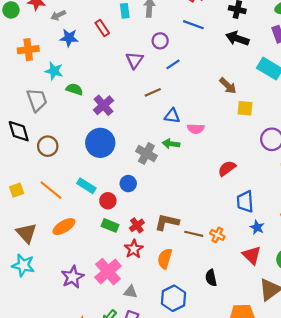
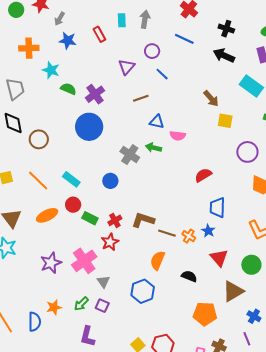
gray arrow: (58, 15) -> (60, 19), turned -40
blue line: (173, 64) -> (162, 74), turned 72
gray trapezoid: (37, 100) -> (15, 89), moved
purple cross: (103, 105) -> (95, 94), moved
blue circle: (100, 143) -> (89, 127), moved
red circle: (108, 201) -> (73, 205), moved
blue star: (257, 227) -> (208, 231), moved
orange semicircle: (165, 259) -> (157, 260), moved
black semicircle: (211, 278) -> (189, 276), moved, turned 119
gray triangle: (131, 292) -> (103, 282), turned 40

